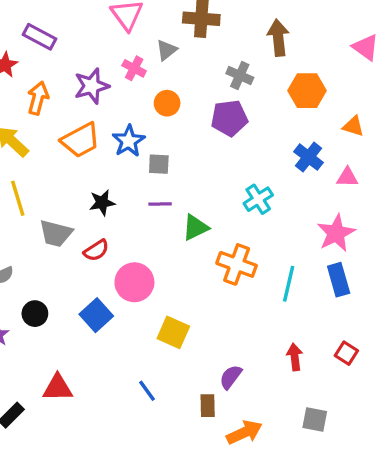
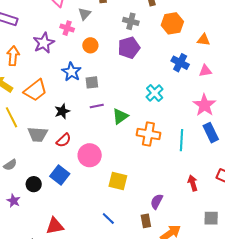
orange trapezoid: (81, 140) -> (35, 90), moved
blue square: (96, 315) -> (60, 175), moved

